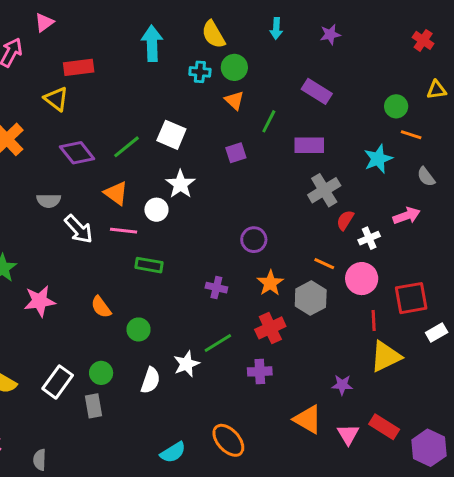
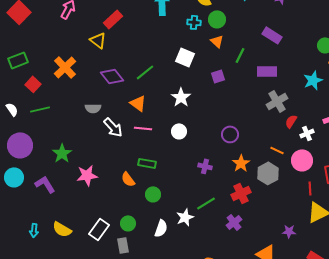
red rectangle: (79, 67) -> (113, 19), turned -36
white square: (171, 135) -> (185, 57), moved
white circle: (156, 210) -> (179, 131), moved
green rectangle: (149, 265) -> (147, 163), moved
purple cross: (260, 371) -> (234, 222), turned -35

